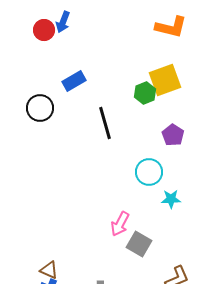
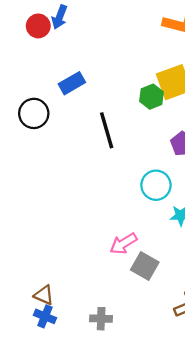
pink arrow: (120, 224) -> (123, 244), turned 30

